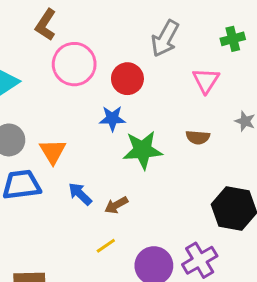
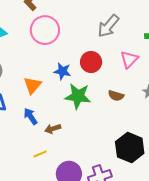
red circle: (127, 79) -> (91, 62), moved
orange triangle: (53, 151) -> (32, 85), moved

